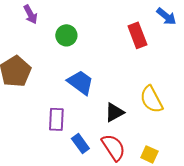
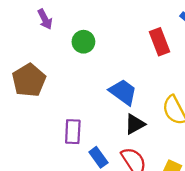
blue trapezoid: (80, 82) -> (123, 92), moved

